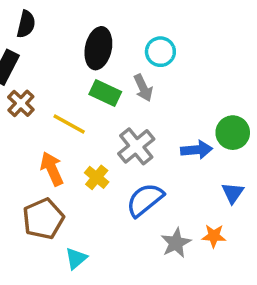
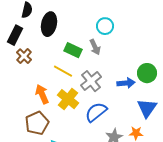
black ellipse: (98, 48) -> (49, 24), moved
yellow line: (69, 124) -> (63, 71), moved
yellow cross: (97, 177) -> (68, 99), size x1.5
blue triangle: (233, 193) -> (147, 108), size x1.5

